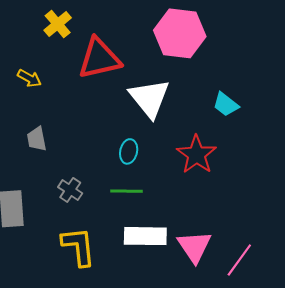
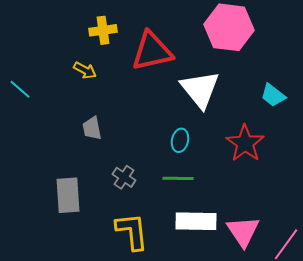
yellow cross: (58, 24) -> (103, 30), moved, turned 32

